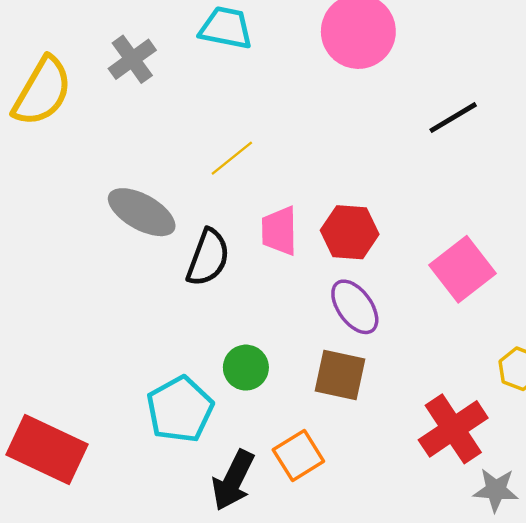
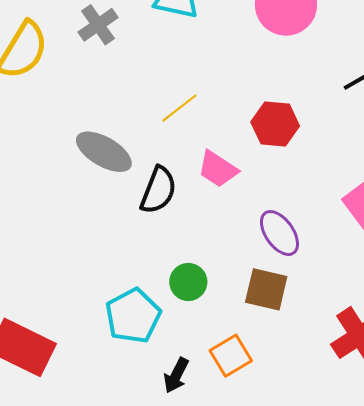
pink trapezoid: (279, 231) -> (218, 169), turned -57
red hexagon: (350, 232) -> (275, 124), moved
black arrow: (233, 480) -> (176, 375), size x0.7

